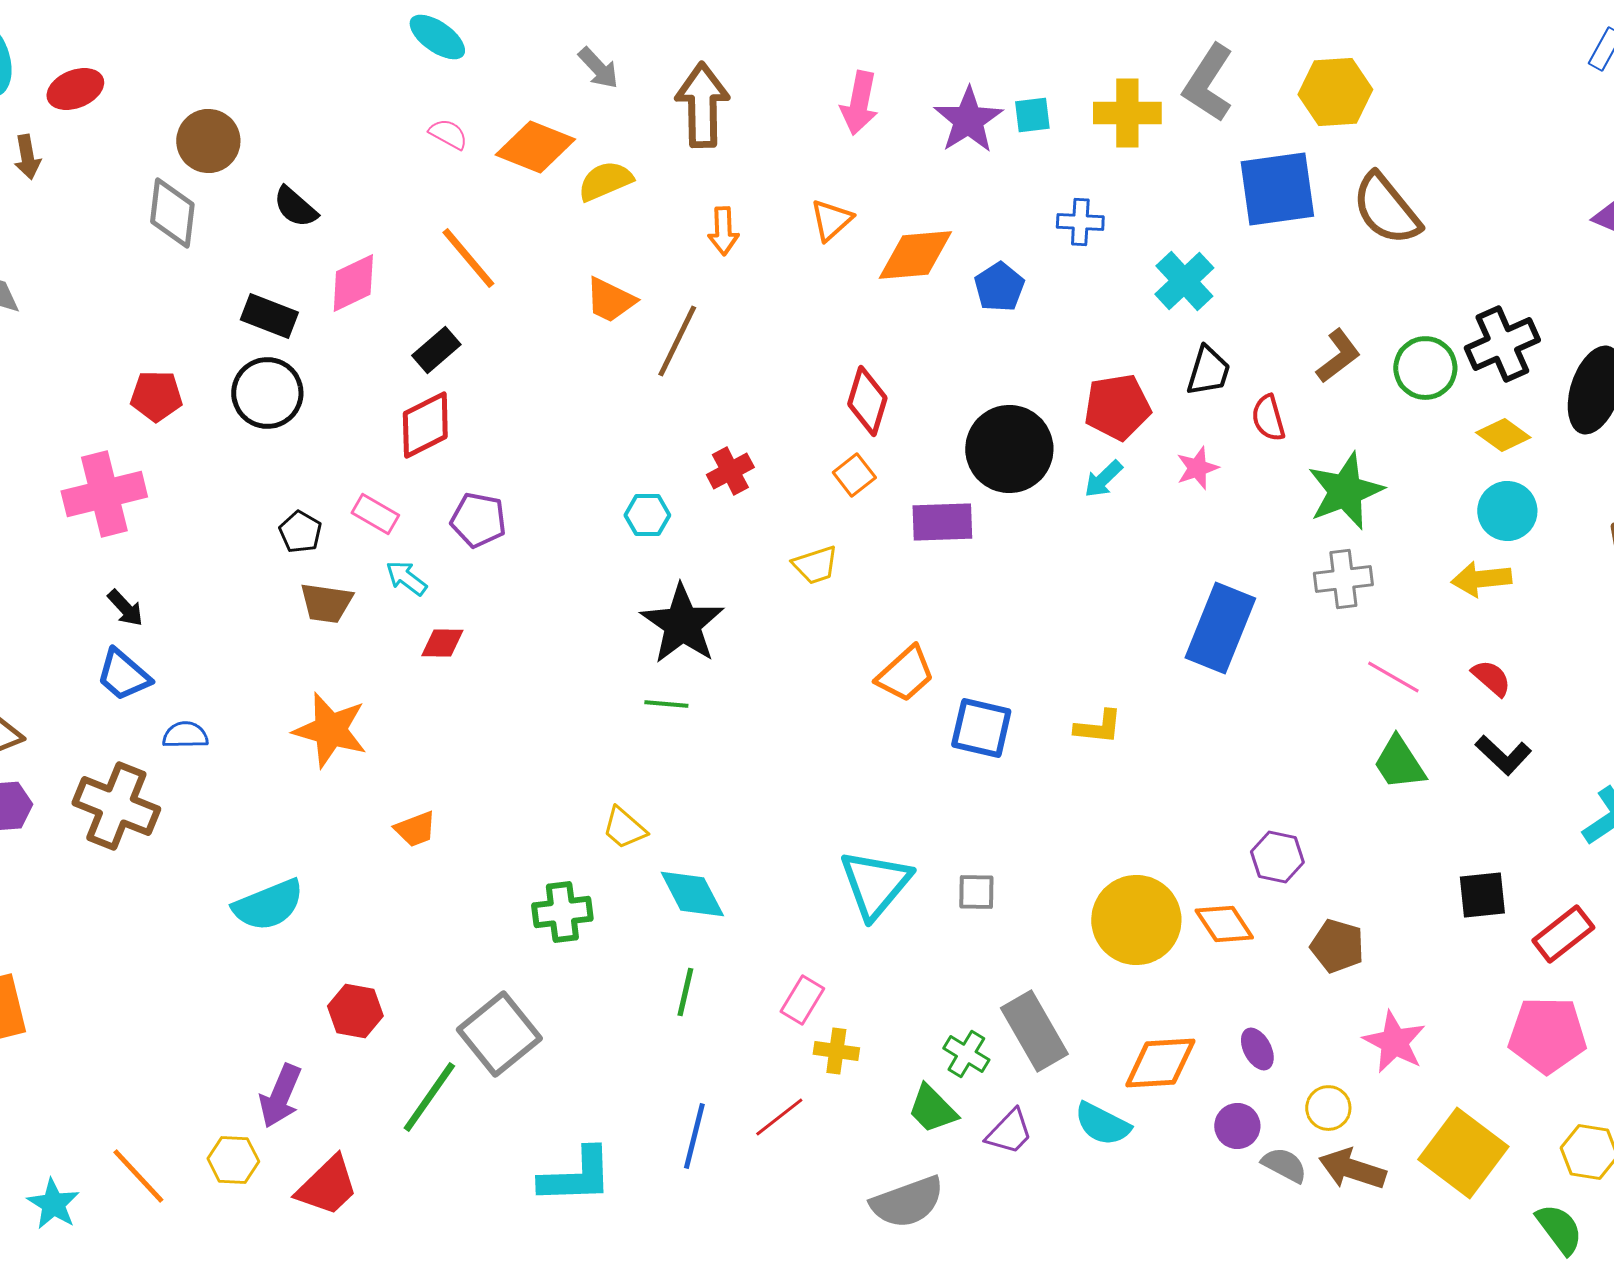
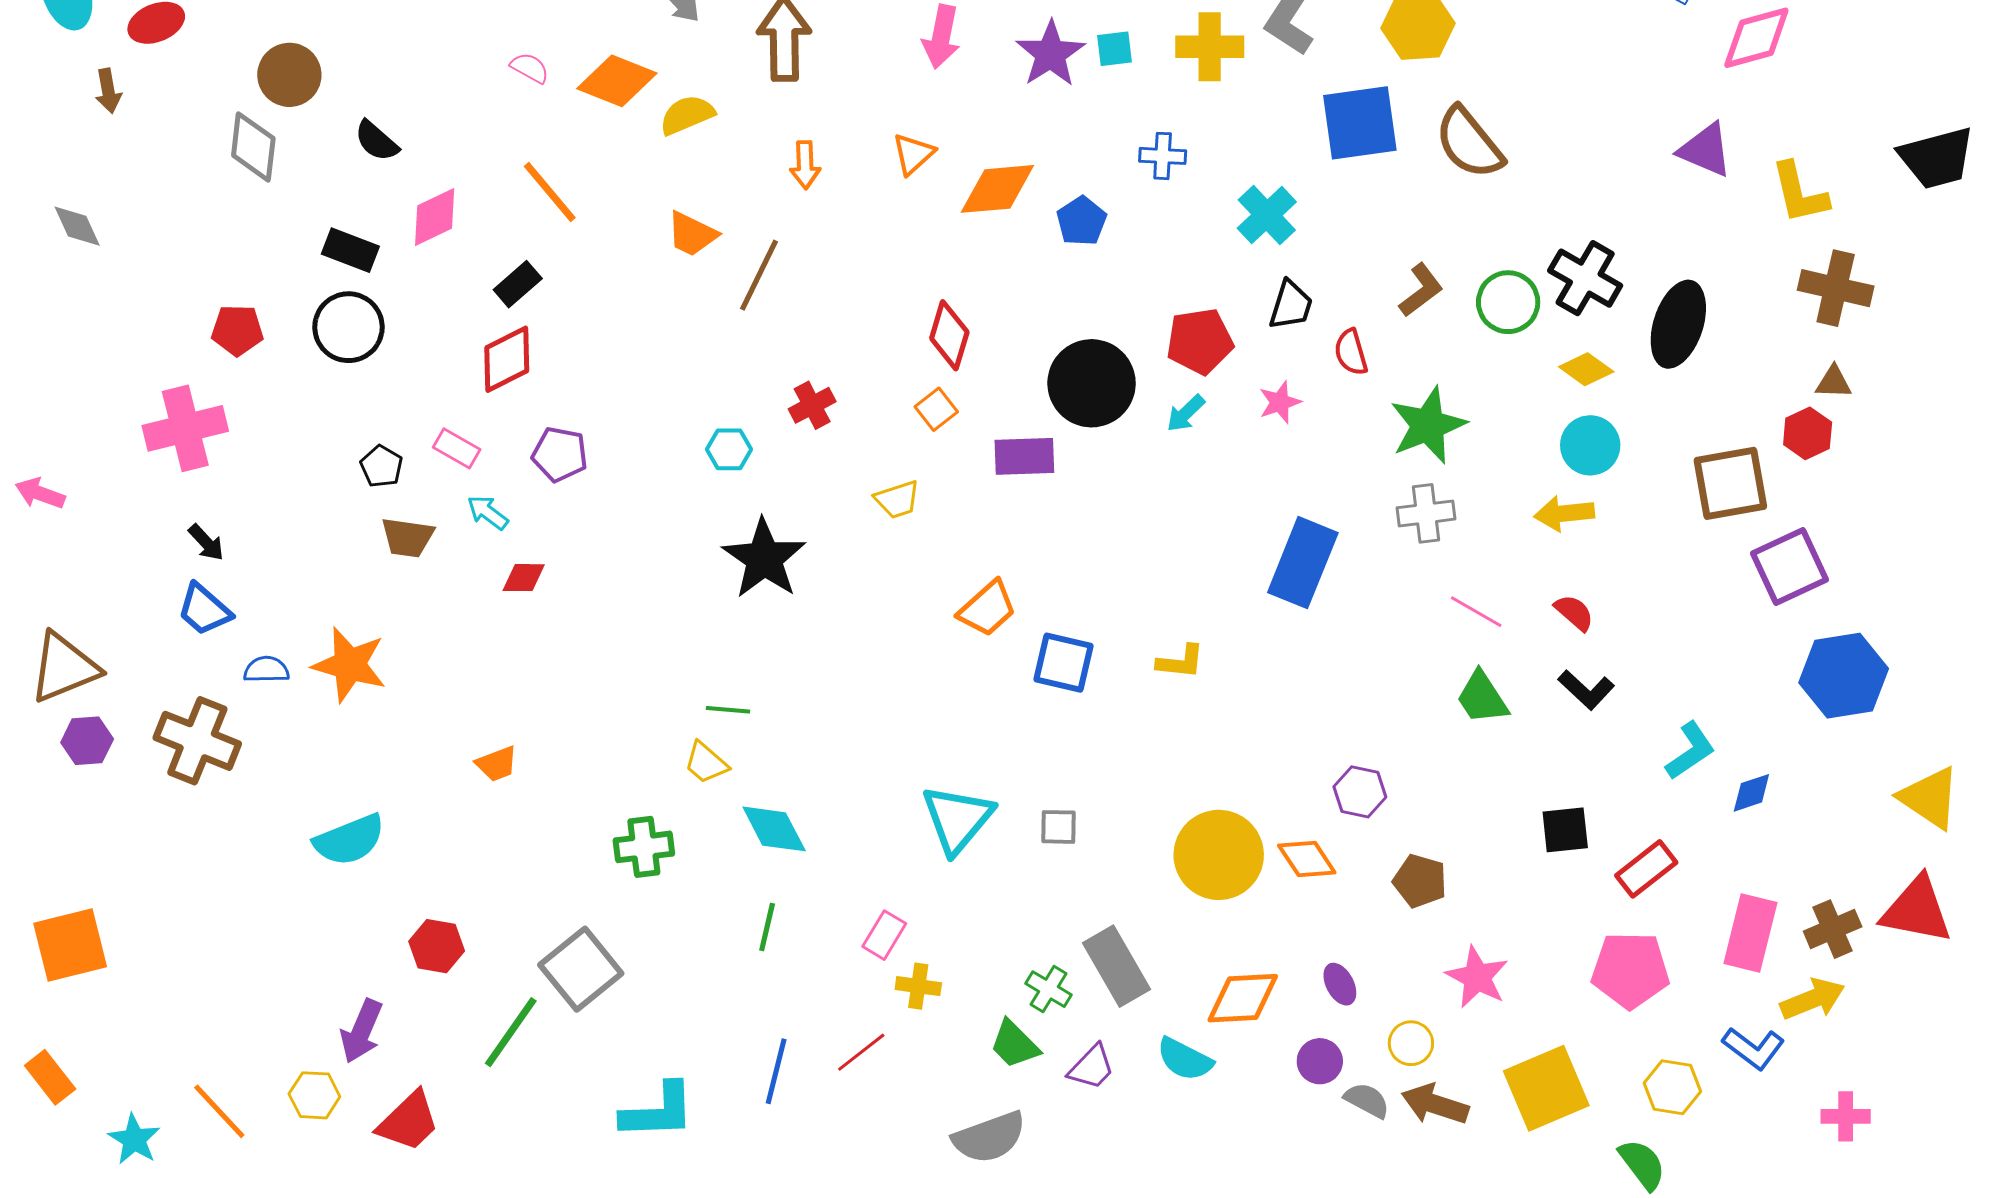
black cross: (1502, 344) -> (1585, 278), turned -36
green line: (666, 704) -> (728, 710), moved
orange star: (330, 730) -> (349, 665), moved
yellow square: (1463, 1153) -> (1546, 1088), turned 30

